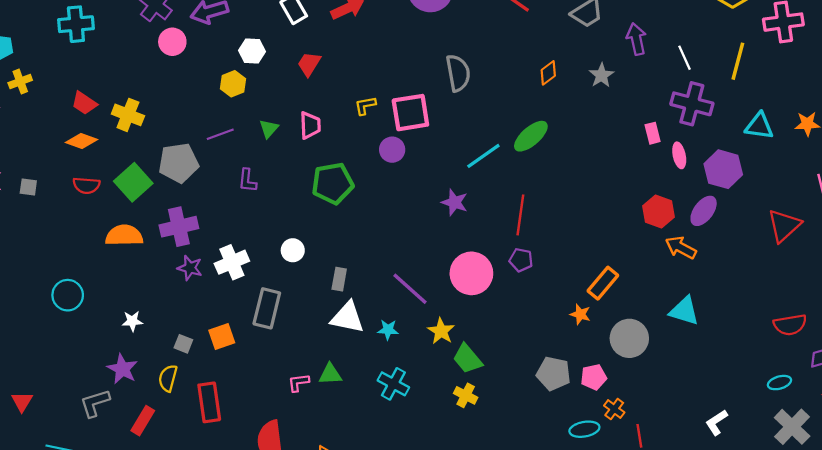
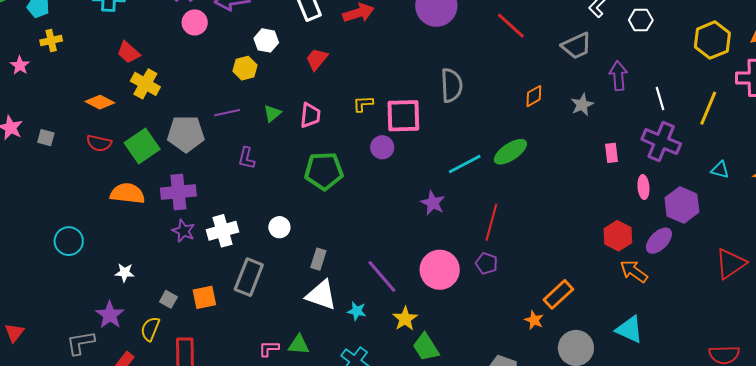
red trapezoid: (84, 103) -> (128, 52), moved
cyan triangle: (759, 126) -> (720, 170), size x0.7
pink rectangle: (653, 133) -> (611, 153), moved

